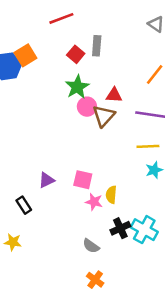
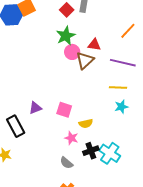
yellow semicircle: (111, 195) -> (86, 123), turned -112
pink star: (94, 202) -> (71, 138), moved
black rectangle: (24, 205) -> (16, 126), size x1.5

